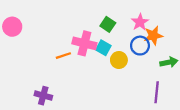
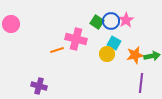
orange star: (153, 36) -> (135, 55), moved
blue circle: (140, 46) -> (111, 21), moved
cyan square: (103, 48) -> (114, 43), moved

